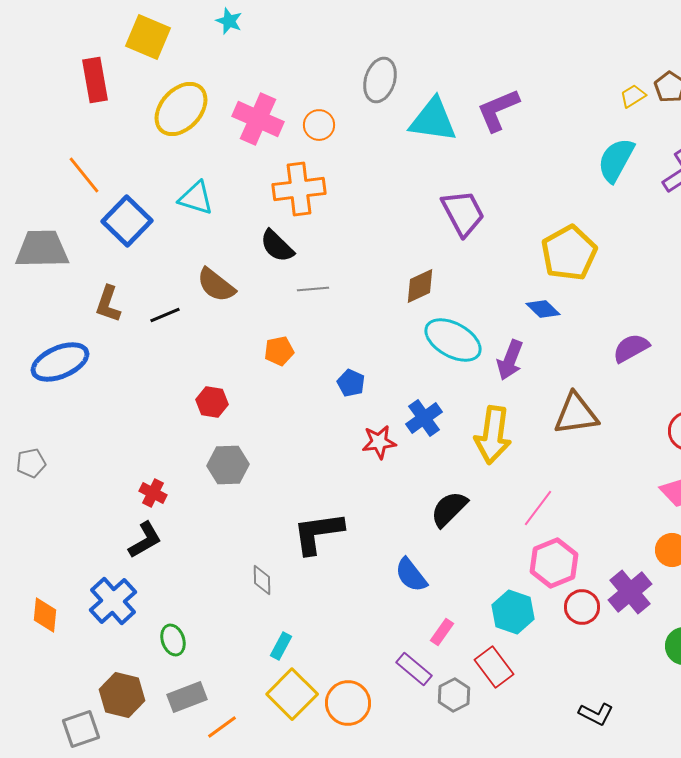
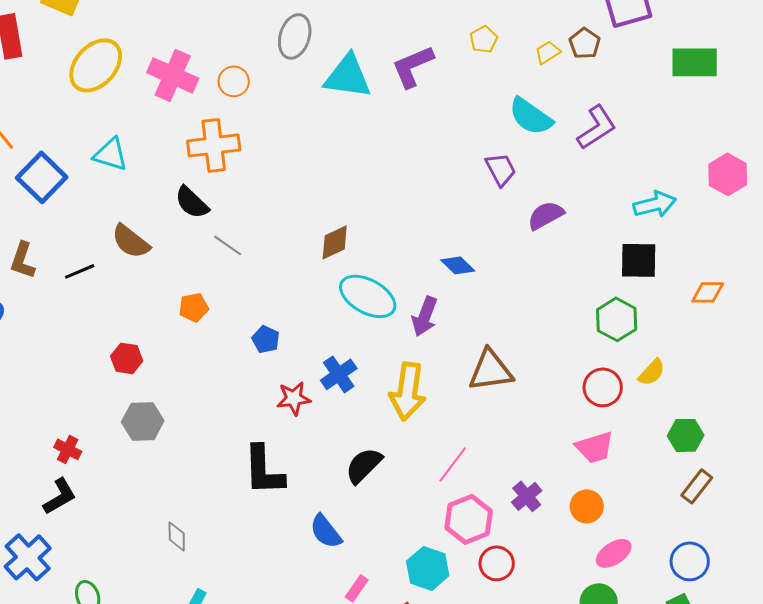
cyan semicircle: (616, 160) -> (531, 116), turned -84
purple trapezoid: (463, 213) -> (501, 169), moved, size x0.7
yellow pentagon: (569, 253) -> (484, 39), moved, size x0.5
gray line: (313, 289) -> (228, 245), turned 40
purple semicircle: (631, 348) -> (546, 215), moved
black L-shape: (318, 533) -> (264, 470), moved, turned -84
purple cross: (630, 592) -> (527, 496), moved, size x0.7

